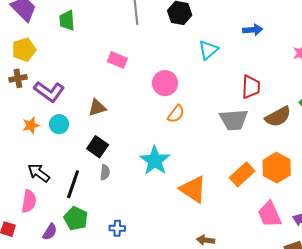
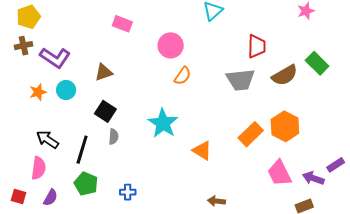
orange triangle: (193, 189) -> (202, 151), size x0.7
purple semicircle: (50, 232) -> (50, 198), moved

